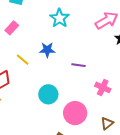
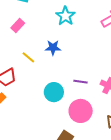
purple line: (78, 65) -> (81, 82), moved

